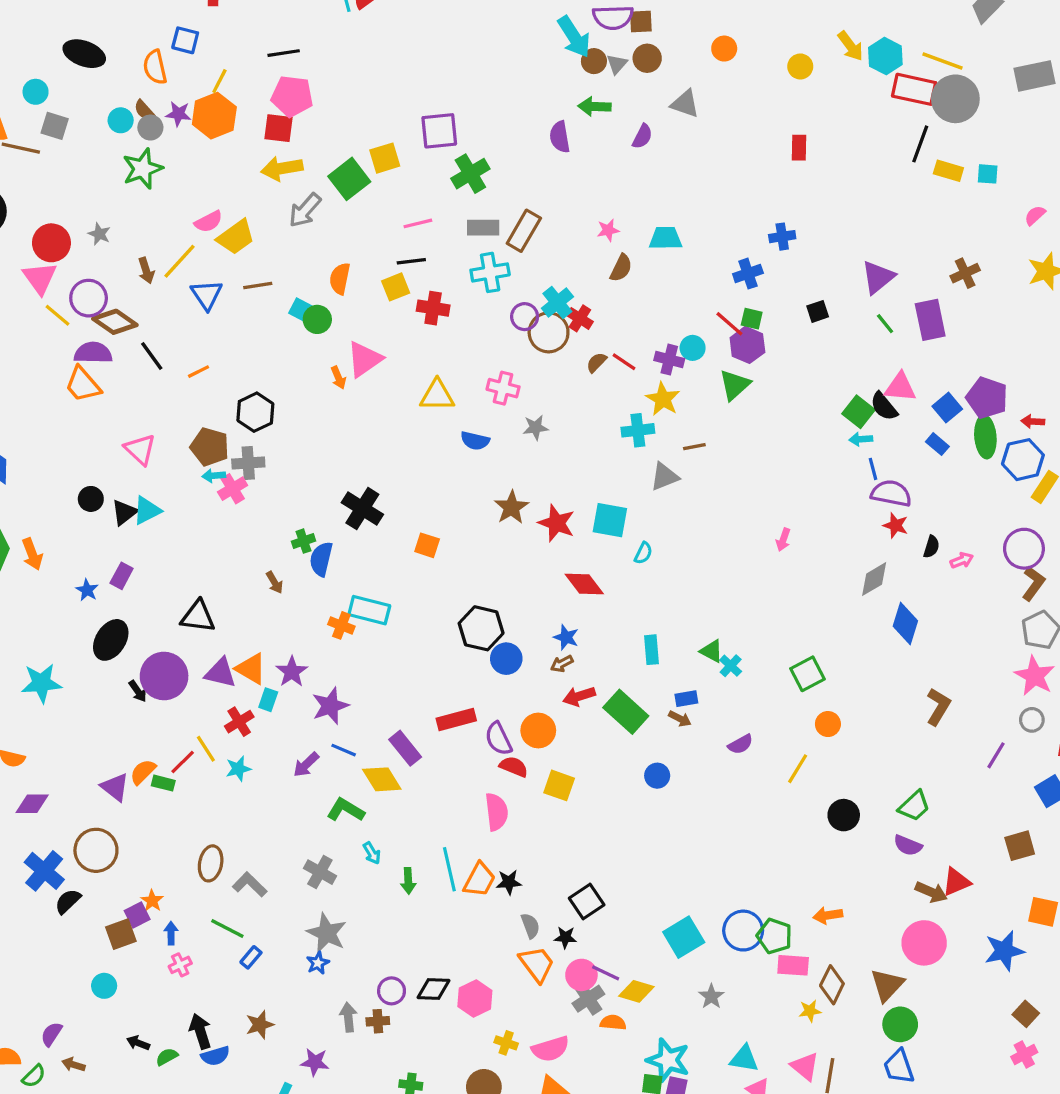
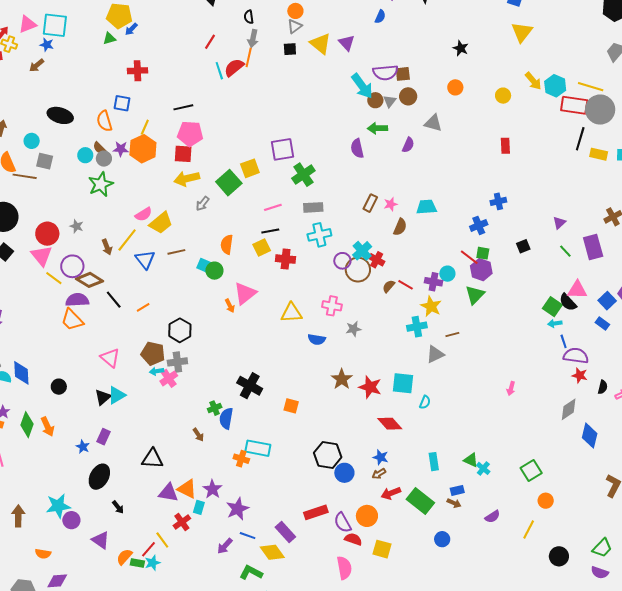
gray arrow: (305, 210) -> (203, 204), size x0.7
brown rectangle: (524, 231) -> (370, 203), moved, size x0.7
purple triangle: (878, 277) -> (559, 223), size x0.6
black circle: (91, 499) -> (59, 387), moved
purple circle: (164, 676) -> (71, 520), moved, size x0.6
cyan star: (238, 769) -> (153, 563), moved
purple triangle: (115, 787) -> (101, 540), moved

